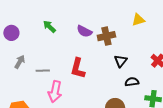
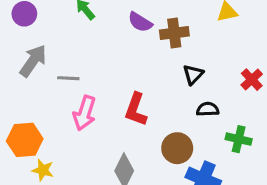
gray arrow: (20, 62) -> (33, 61), size x1.5
red L-shape: (78, 68) -> (136, 110), moved

